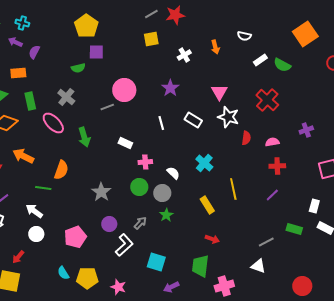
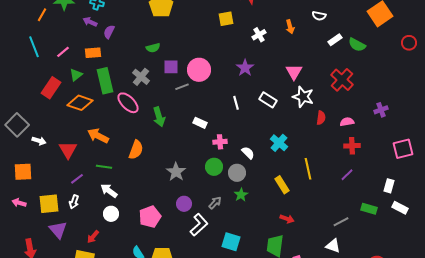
purple square: (96, 52) -> (171, 67), moved
green rectangle: (30, 101) -> (105, 81), size x1.4
green line: (43, 188) -> (104, 167), moved

